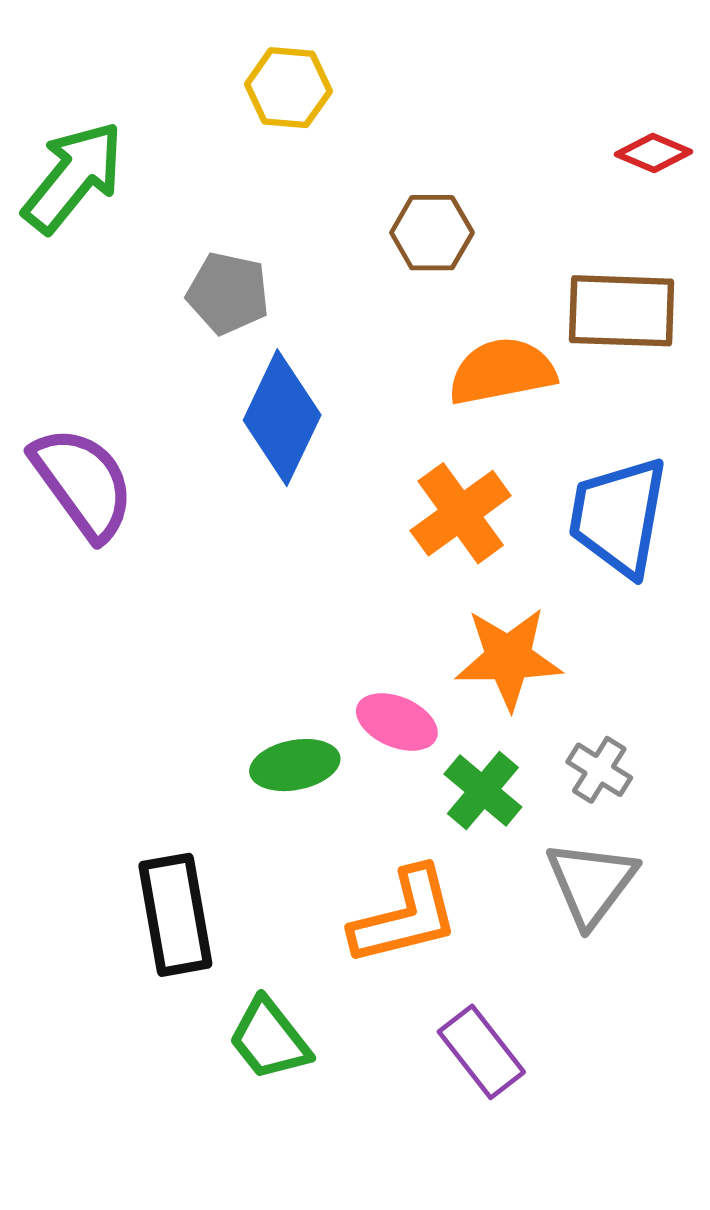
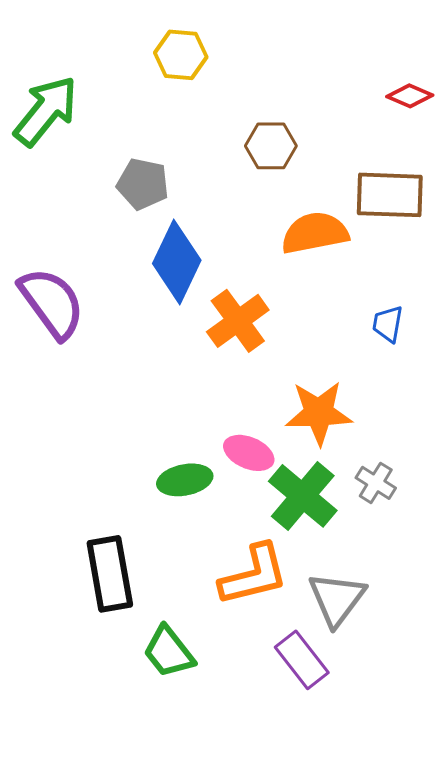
orange cross: (461, 513) -> (238, 321), moved
blue trapezoid: (618, 516) -> (388, 324), size x0.5
green cross: (483, 791) -> (303, 496), size x1.4
gray triangle: (591, 883) -> (337, 599), moved

